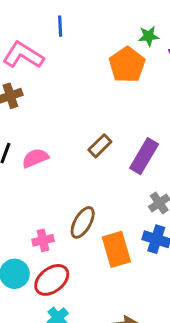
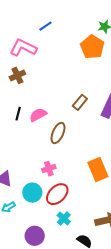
blue line: (60, 26) -> (45, 26), turned 64
brown ellipse: (83, 222) -> (58, 133), moved

